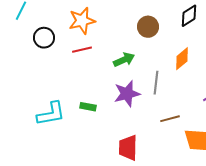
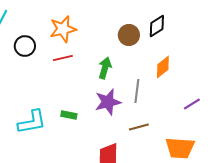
black diamond: (189, 16) -> (157, 26), moved
green arrow: (124, 60) -> (105, 68), turned -50
brown line: (170, 119) -> (139, 127), moved

